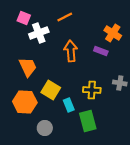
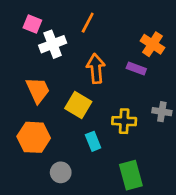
orange line: (65, 17) -> (88, 23), turned -35
yellow square: (51, 90) -> (78, 105), moved
green rectangle: (88, 121) -> (131, 175), moved

